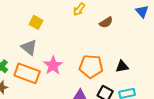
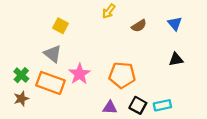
blue triangle: (142, 11) -> (175, 24), moved
black triangle: (122, 66) -> (176, 59), moved

